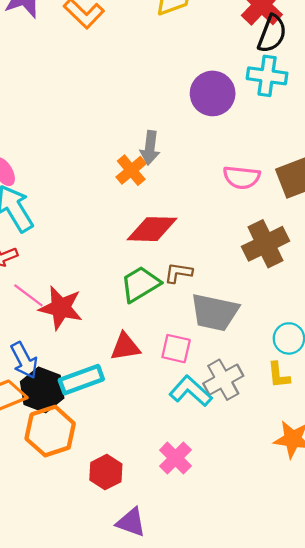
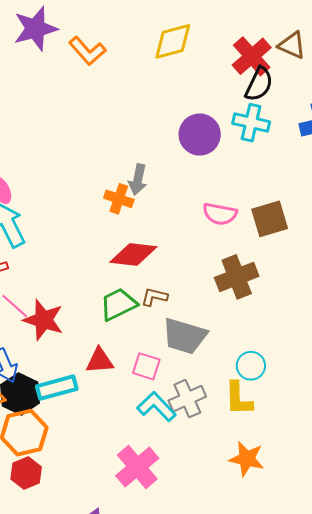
orange cross: (131, 170) -> (119, 199), turned -36
yellow L-shape: (279, 375) -> (239, 399), size x1.4
pink cross: (175, 458) -> (137, 467), size x1.4
red hexagon: (106, 472) -> (26, 473), moved

